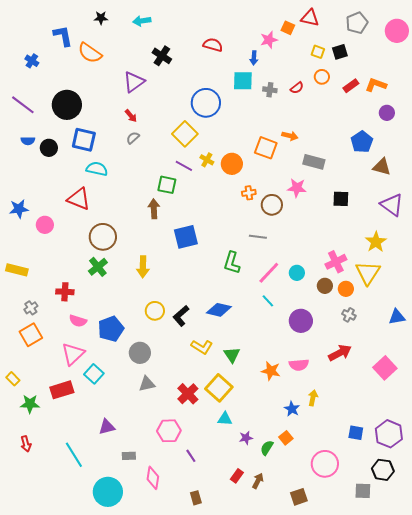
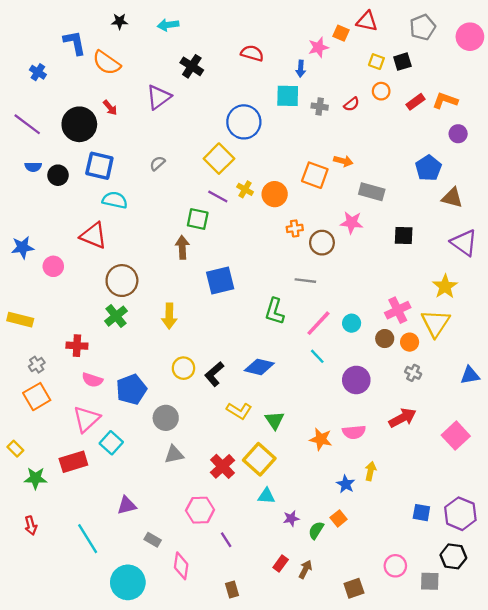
red arrow: (131, 116) -> (110, 108), moved
gray rectangle: (129, 456) -> (153, 540), turned 32
pink circle: (325, 464) -> (395, 566), moved, size x0.7

